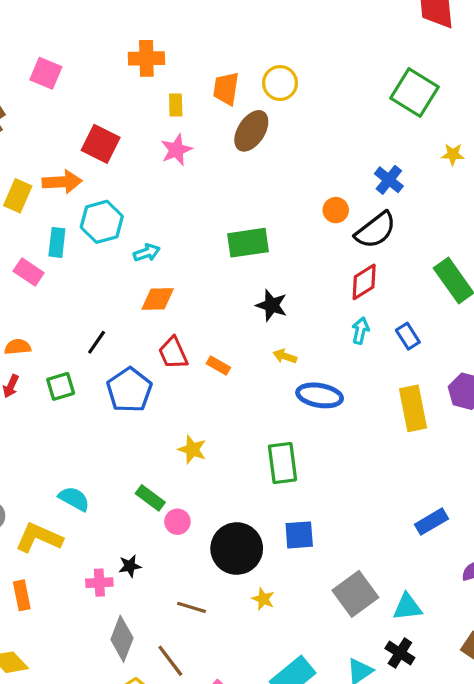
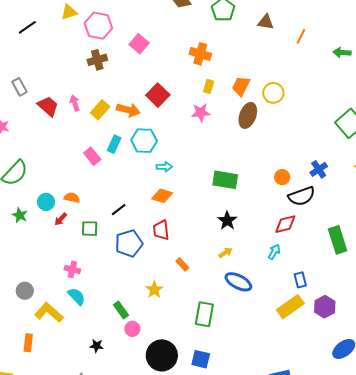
brown ellipse: (251, 131) -> (248, 115), turned -30
blue rectangle: (408, 336) -> (300, 280), moved
yellow arrow: (285, 356) -> (226, 253), turned 112
orange rectangle: (218, 366) -> (182, 264), moved
yellow rectangle: (413, 408) -> (290, 307), turned 48
pink cross: (99, 583) -> (72, 269), moved

